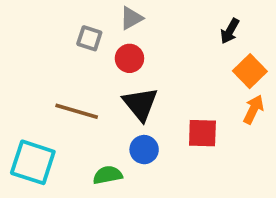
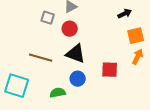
black arrow: (230, 31) -> (125, 14), turned -144
orange square: (250, 71) -> (136, 36), turned 30
black triangle: (140, 104) -> (76, 54), turned -30

